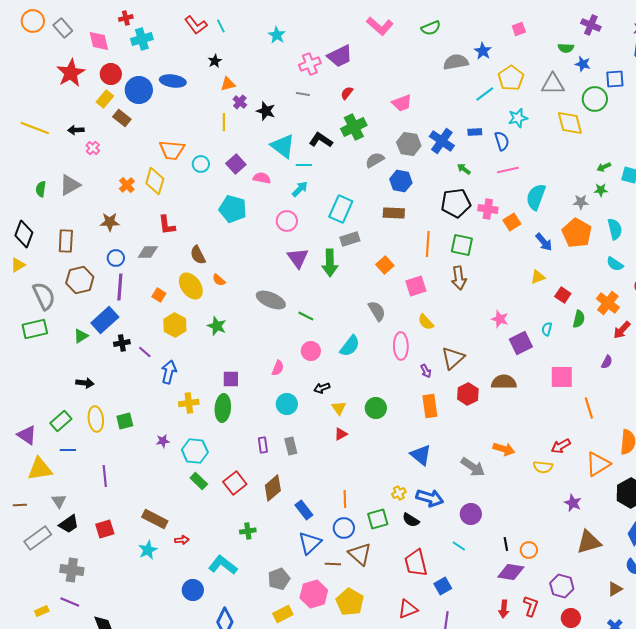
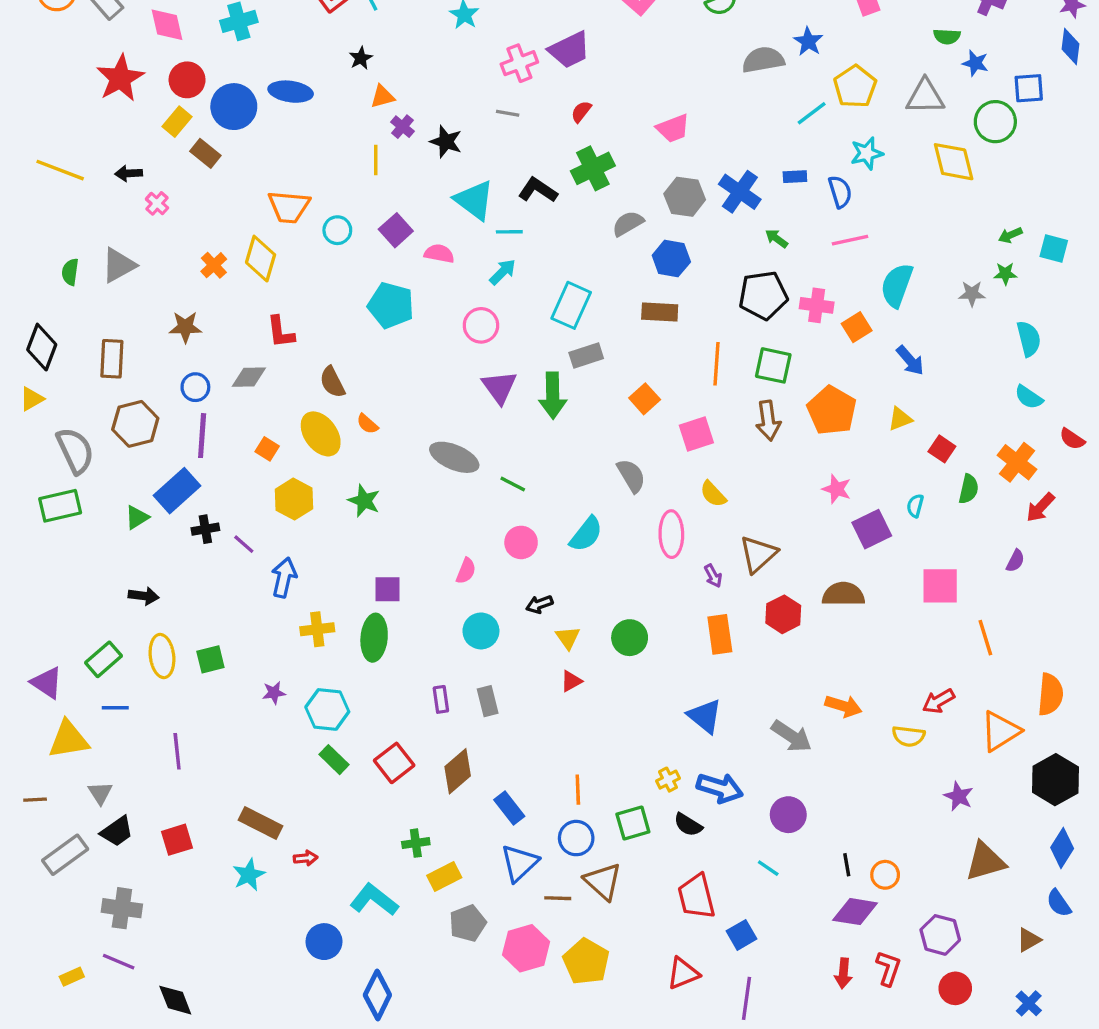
orange pentagon: (577, 233) -> (832, 411), moved
yellow rectangle: (283, 614) -> (444, 876), moved

